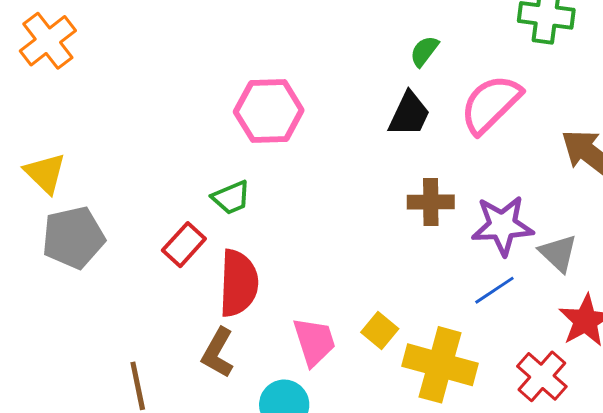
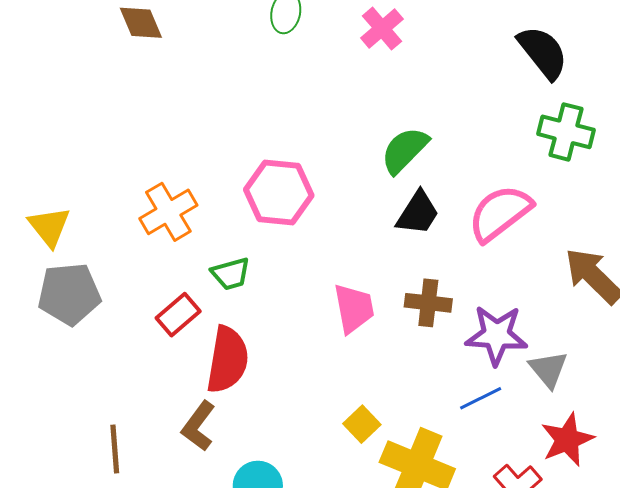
orange cross: (48, 41) -> (168, 212), moved
green semicircle: (424, 51) -> (405, 150), moved, size x1.6
pink trapezoid: (314, 342) -> (354, 308), moved

